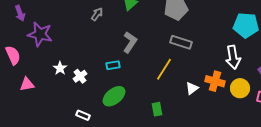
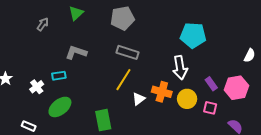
gray L-shape: (130, 42) -> (76, 52), turned -105
yellow line: (164, 69) -> (123, 80), moved
white cross: (80, 76) -> (37, 87), moved
green rectangle: (157, 109) -> (103, 120), size x1.5

